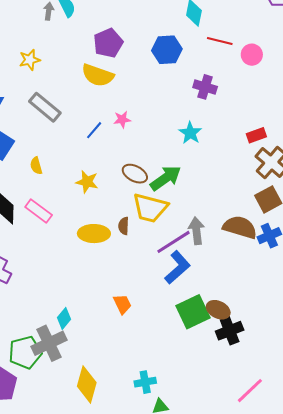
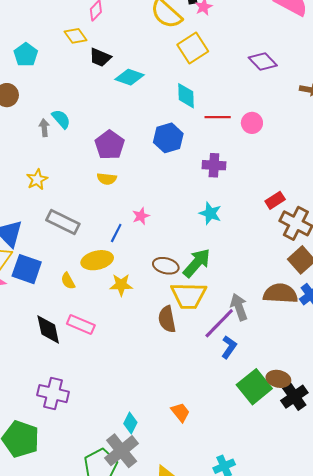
yellow semicircle: (98, 75) -> (107, 179), size x0.6
brown semicircle: (124, 226) -> (167, 319), size x1.5
yellow ellipse: (94, 234) -> (97, 260), moved
blue L-shape: (177, 267) -> (229, 347), size x0.7
orange trapezoid: (122, 304) -> (180, 412), moved

